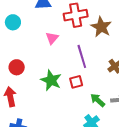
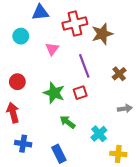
cyan circle: (13, 22) -> (21, 36), moved
brown star: (101, 27) -> (102, 34), turned 30
green arrow: (98, 100) -> (67, 122), moved

